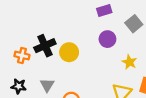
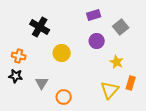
black cross: (45, 46) -> (40, 27), moved, turned -36
black star: (19, 86) -> (16, 76), moved

